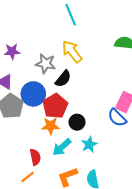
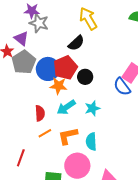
gray star: (45, 64) -> (39, 23), moved
blue circle: (33, 94) -> (48, 69), moved
black circle: (77, 122) -> (85, 77), moved
orange line: (28, 177) -> (45, 133), moved

